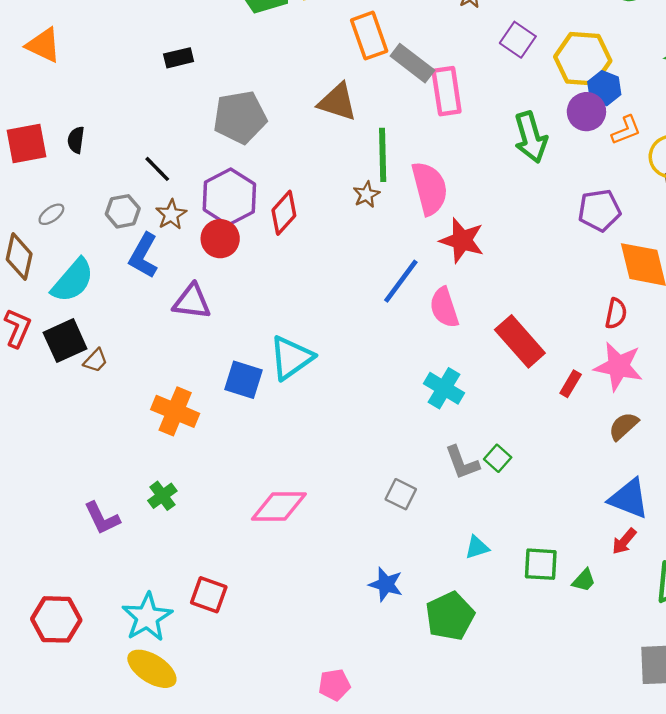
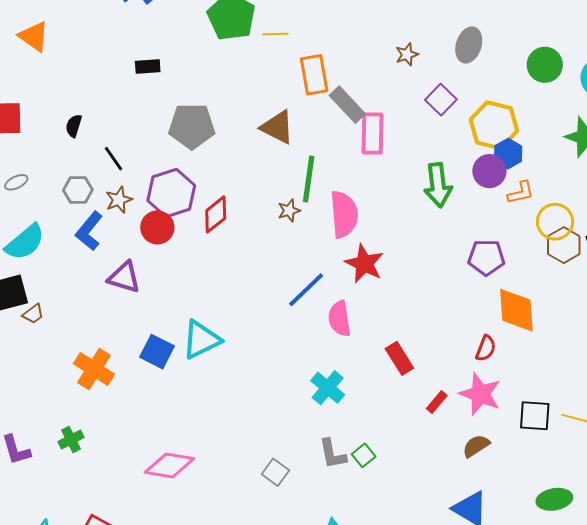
black semicircle: (76, 140) -> (74, 126), moved
red rectangle: (520, 341) -> (399, 358), size x0.7

